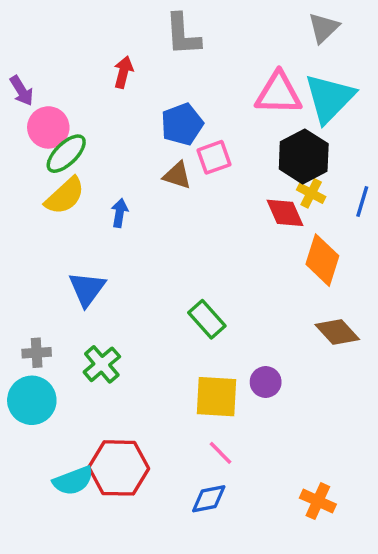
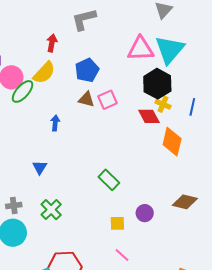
gray L-shape: (183, 35) -> (84, 19), turned 84
pink square: (214, 157) -> (107, 100), moved
yellow semicircle: (65, 196) -> (44, 73), moved
blue triangle: (87, 289) -> (40, 167), size x0.7
brown diamond: (337, 332) -> (185, 202), moved, turned -30
yellow square: (216, 397) -> (117, 223), size x0.6

